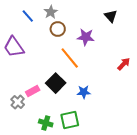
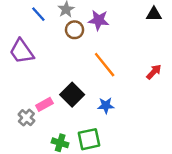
black triangle: (111, 16) -> (154, 14), moved, turned -48
purple star: (86, 37) -> (99, 20), moved
orange line: (70, 58) -> (105, 65), moved

